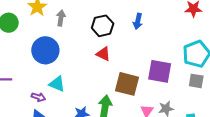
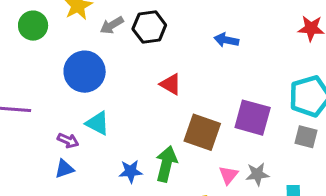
gray arrow: (61, 18) -> (112, 25), turned -133
blue arrow: (138, 21) -> (226, 40), turned 84
black hexagon: (103, 26) -> (149, 27), moved

